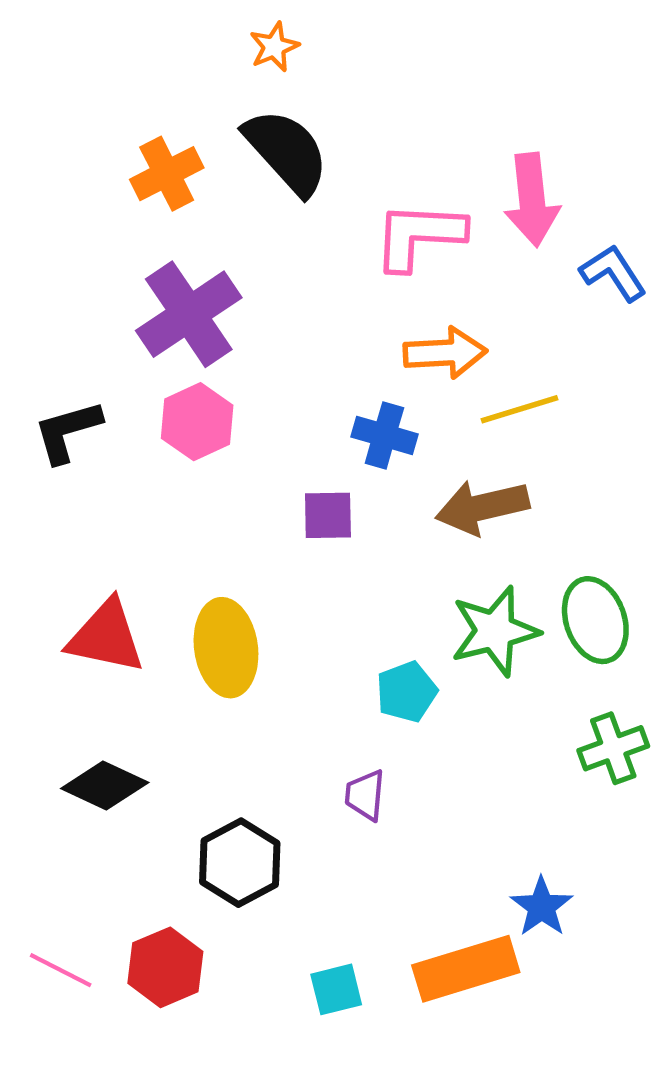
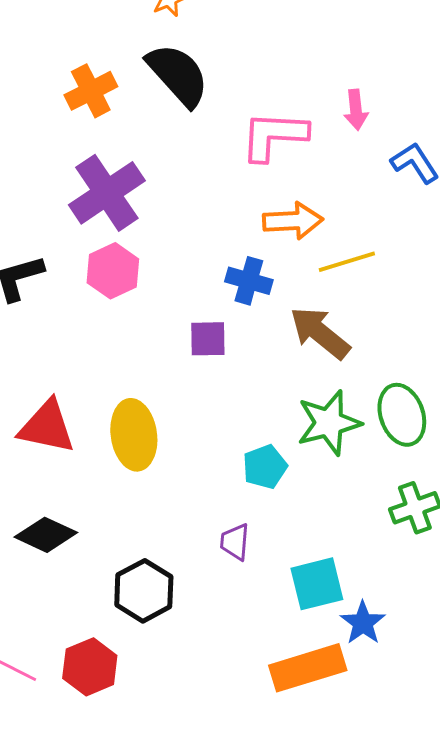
pink arrow: (532, 200) -> (356, 110), size x0.6
brown arrow: (482, 507) -> (320, 333), turned 52
cyan square: (336, 989) -> (317, 584), moved, size x1.4

